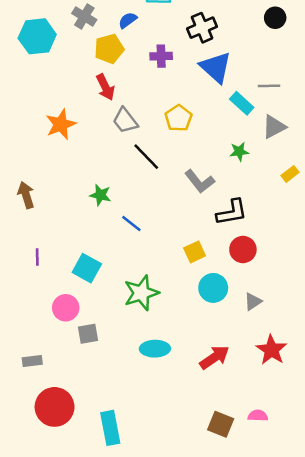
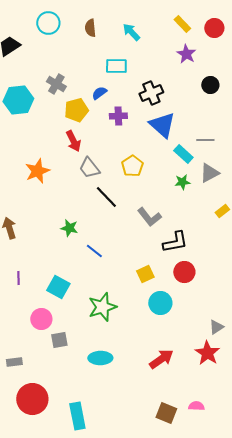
blue semicircle: (128, 20) -> (99, 93), moved
green star: (239, 152) -> (182, 182), moved
gray triangle: (253, 302) -> (216, 327), moved
cyan ellipse: (155, 349) -> (100, 358), moved

